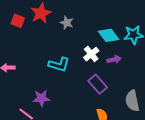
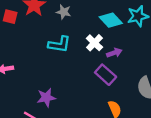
purple arrow: (114, 59) -> (114, 53), moved
cyan L-shape: (59, 65) -> (59, 44), moved

